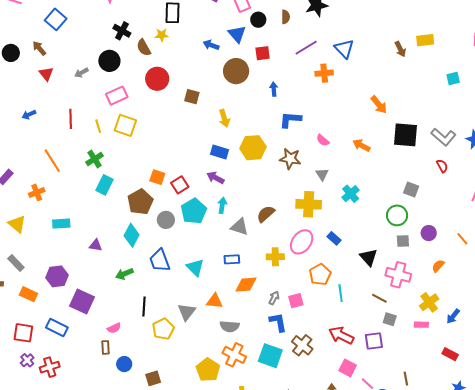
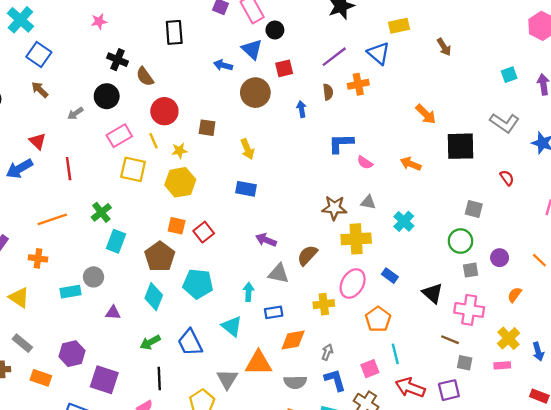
brown semicircle: (286, 17) -> (328, 92), moved
yellow star: (162, 35) -> (179, 151), moved
yellow rectangle: (425, 40) -> (399, 26), moved
brown arrow: (39, 48) -> (40, 90), moved
red triangle: (46, 74) -> (37, 141), moved
blue arrow: (29, 115) -> (19, 169), size x1.6
blue L-shape: (290, 120) -> (341, 143), moved
yellow line: (98, 126) -> (153, 141), moved
gray L-shape: (443, 137) -> (504, 123), moved
yellow hexagon: (253, 148) -> (180, 182), moved
brown star: (290, 159) -> (334, 208), moved
orange line: (52, 161) -> (52, 219), turned -70
gray triangle: (322, 174) -> (368, 202), turned -40
purple arrow: (215, 178) -> (266, 240), moved
orange cross: (37, 192) -> (38, 258), turned 35
cyan arrow: (222, 205) -> (249, 292), moved
cyan pentagon: (194, 211) -> (198, 284), moved, turned -30
gray circle: (166, 220) -> (94, 277), moved
blue trapezoid: (160, 261) -> (190, 343), moved
cyan line: (341, 293) -> (395, 354), moved
orange triangle: (215, 301) -> (258, 363), size x1.4
pink square: (296, 301) -> (370, 369), moved
black line: (144, 306) -> (159, 378), moved
blue arrow: (453, 316) -> (538, 352), turned -49
gray semicircle: (230, 326) -> (295, 382), moved

